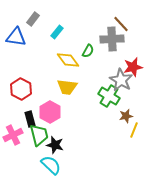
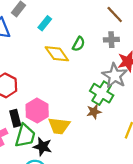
gray cross: (112, 39) -> (111, 40), moved, size x0.6
yellow trapezoid: (67, 87) -> (59, 126), moved
brown star: (126, 116) -> (94, 112), moved
green trapezoid: (39, 135) -> (25, 136), turned 30

